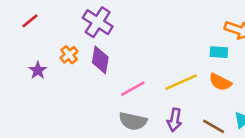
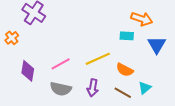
purple diamond: (100, 60) -> (28, 71), moved
orange semicircle: (220, 82) -> (125, 70), moved

